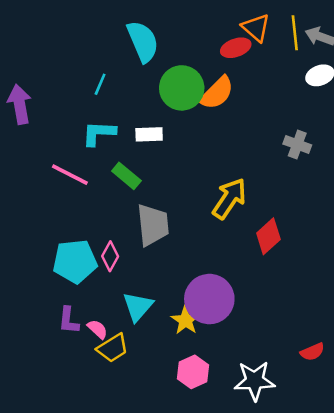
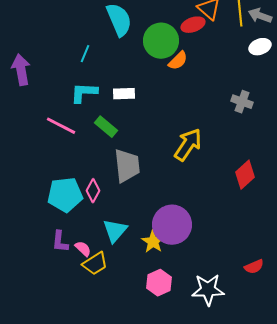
green circle: (182, 88) -> (161, 41), moved
orange semicircle: (217, 93) -> (178, 61), size x0.7
red diamond: (268, 236) -> (245, 175), moved

